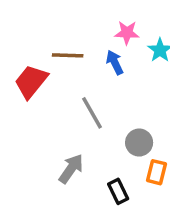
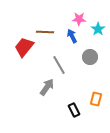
gray circle: (139, 143) -> (90, 57), moved
gray arrow: (71, 169) -> (47, 87), moved

